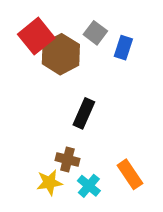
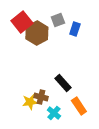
gray square: (95, 33) -> (58, 20), turned 32
black rectangle: (84, 113) -> (63, 83), moved, turned -66
yellow star: (49, 182) -> (30, 102), moved

